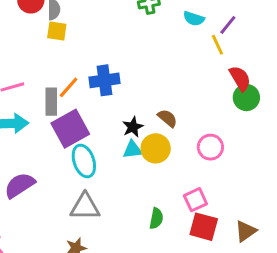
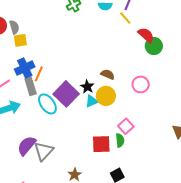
blue cross: (104, 80) -> (25, 68), moved
purple square: (70, 129) -> (66, 94), moved
cyan ellipse: (84, 161) -> (47, 104), moved
pink square: (195, 200) -> (126, 126), moved
gray triangle: (85, 207) -> (44, 151), moved, turned -30
red square: (204, 227) -> (101, 144), moved

